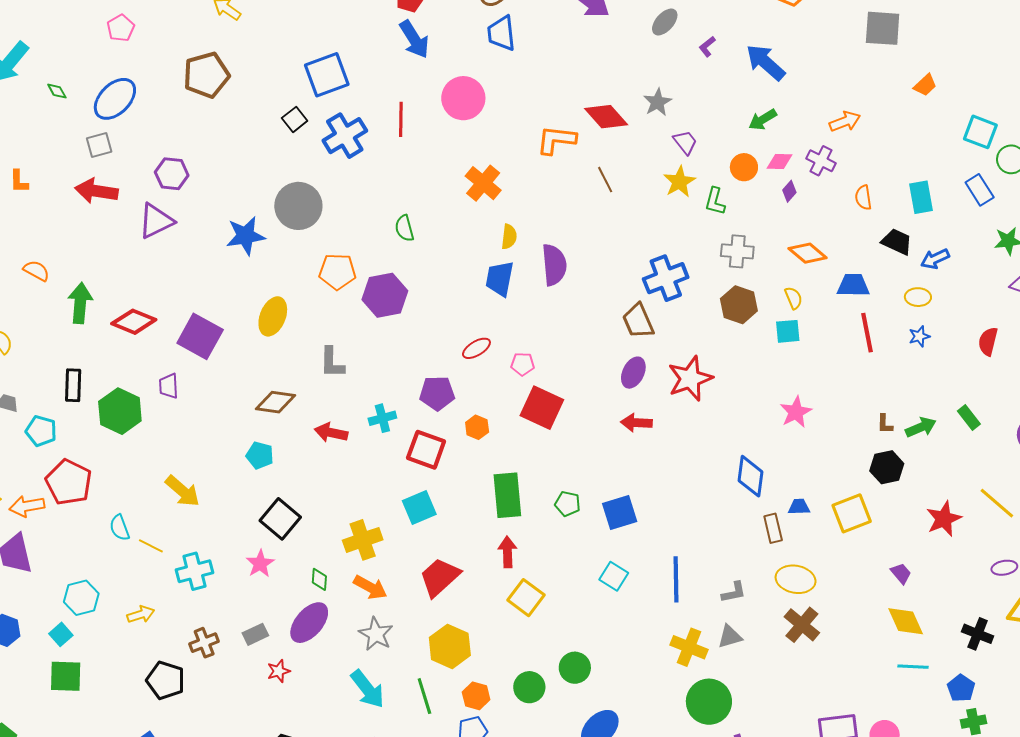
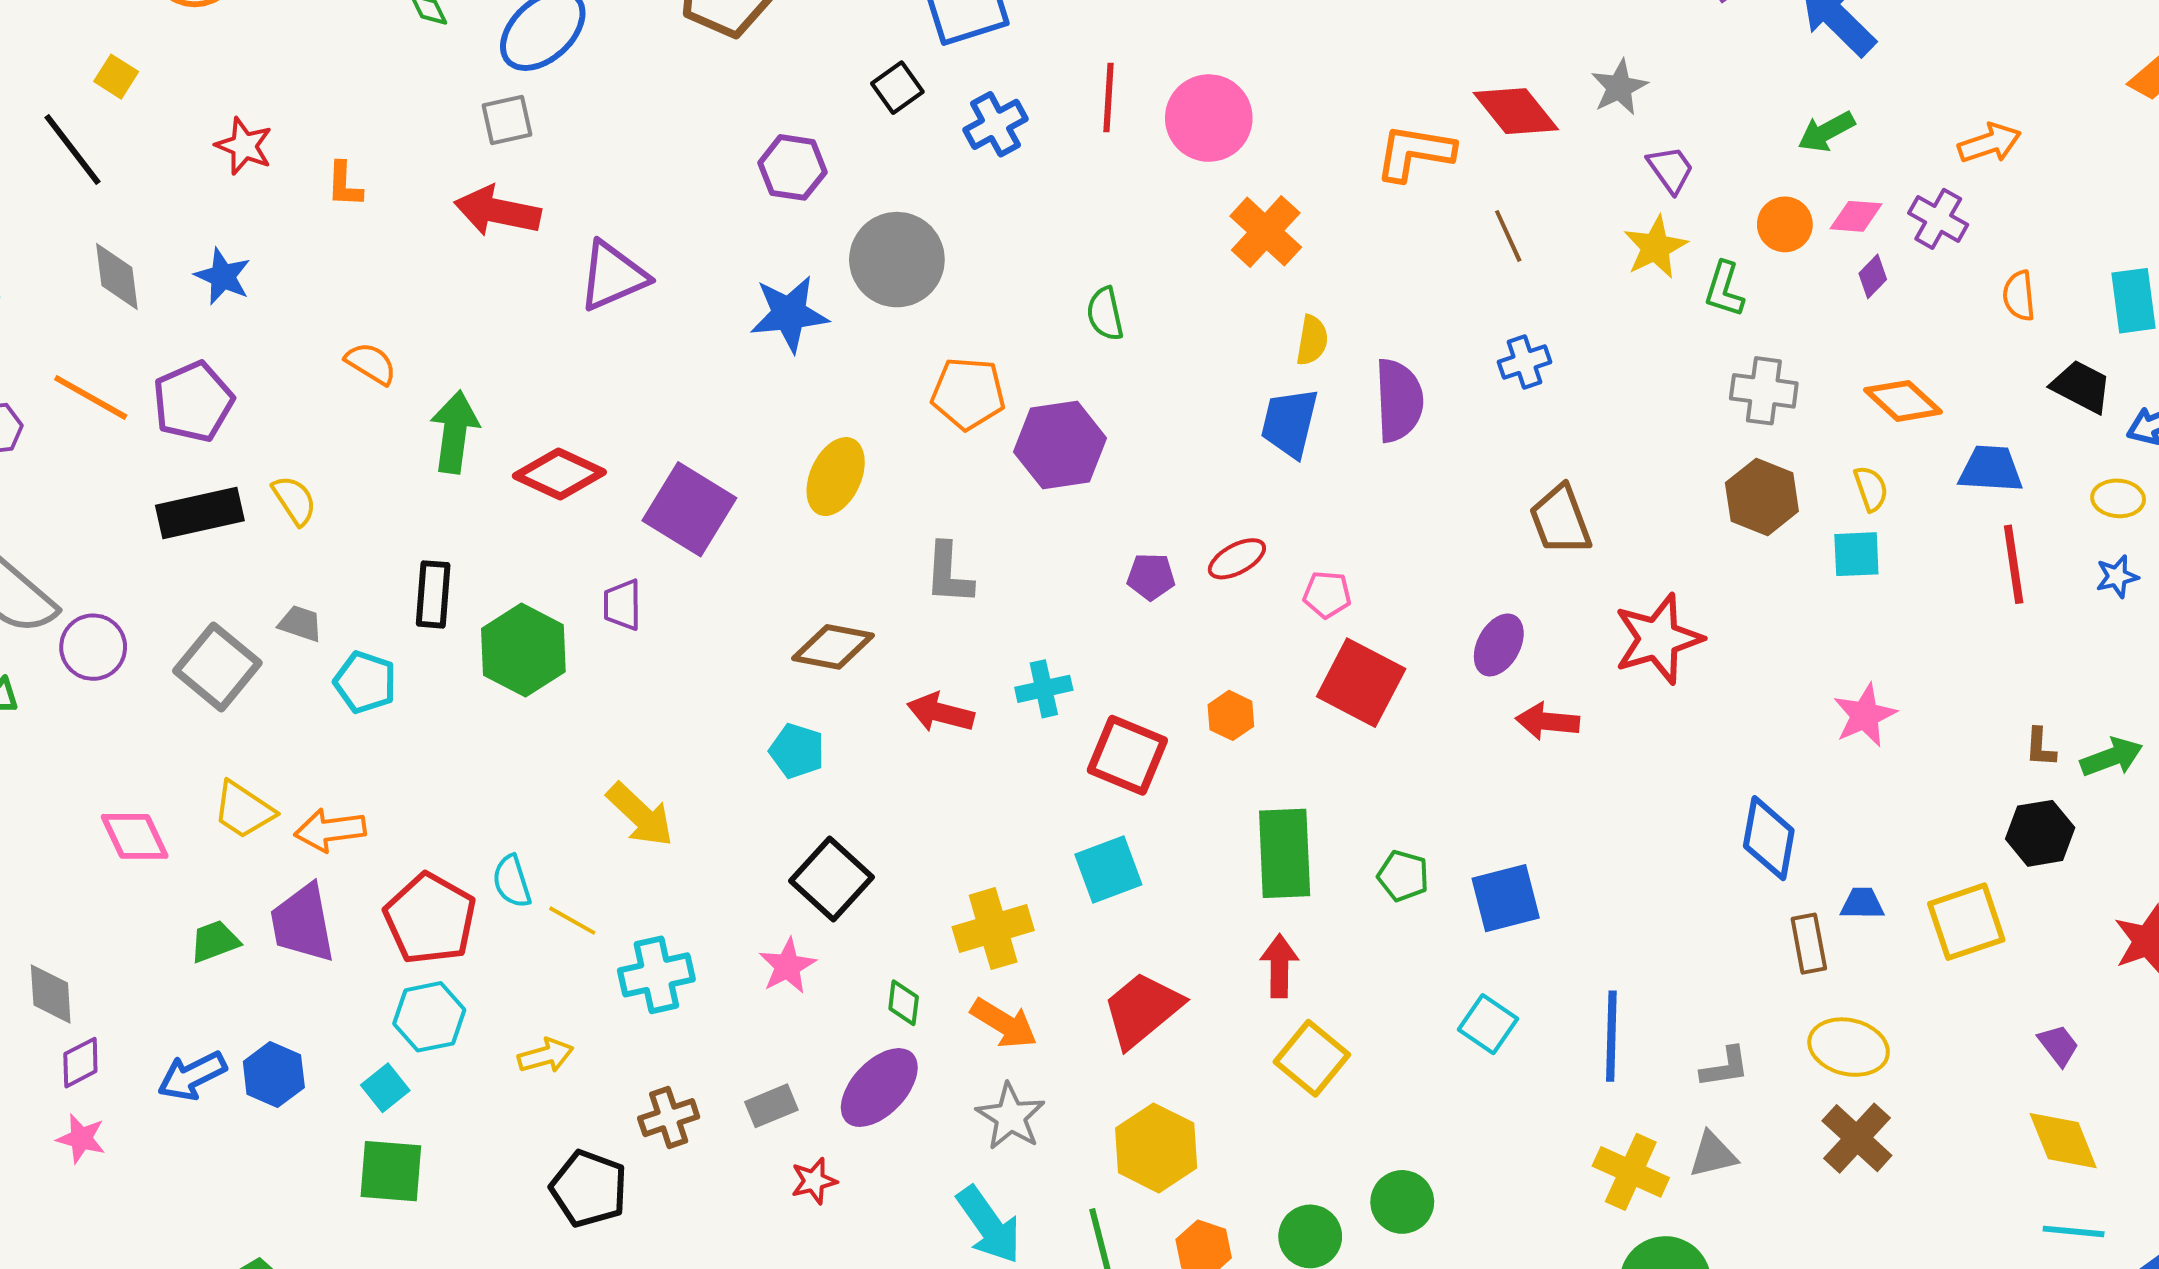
pink circle: (463, 98) -> (1209, 118), moved
blue cross: (345, 136) -> (995, 124), size x0.7
purple hexagon: (172, 174) -> (792, 167), moved
blue cross: (666, 278) -> (1525, 362), moved, size x0.6
purple ellipse: (633, 373) -> (1499, 645), moved
purple pentagon: (437, 393) -> (1151, 577), moved, size x0.7
red pentagon: (69, 482) -> (430, 919), moved

